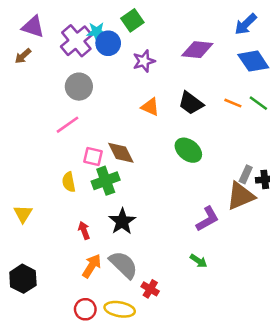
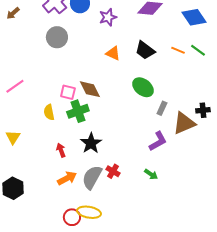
pink line: (67, 125) -> (15, 86), moved
gray rectangle: (246, 174) -> (162, 108), moved
gray semicircle: (123, 265) -> (92, 177), turned -105
orange arrow: (92, 266) -> (67, 178), turned 30
red cross: (150, 289) -> (113, 171), moved
red circle: (85, 309) -> (72, 217), moved

